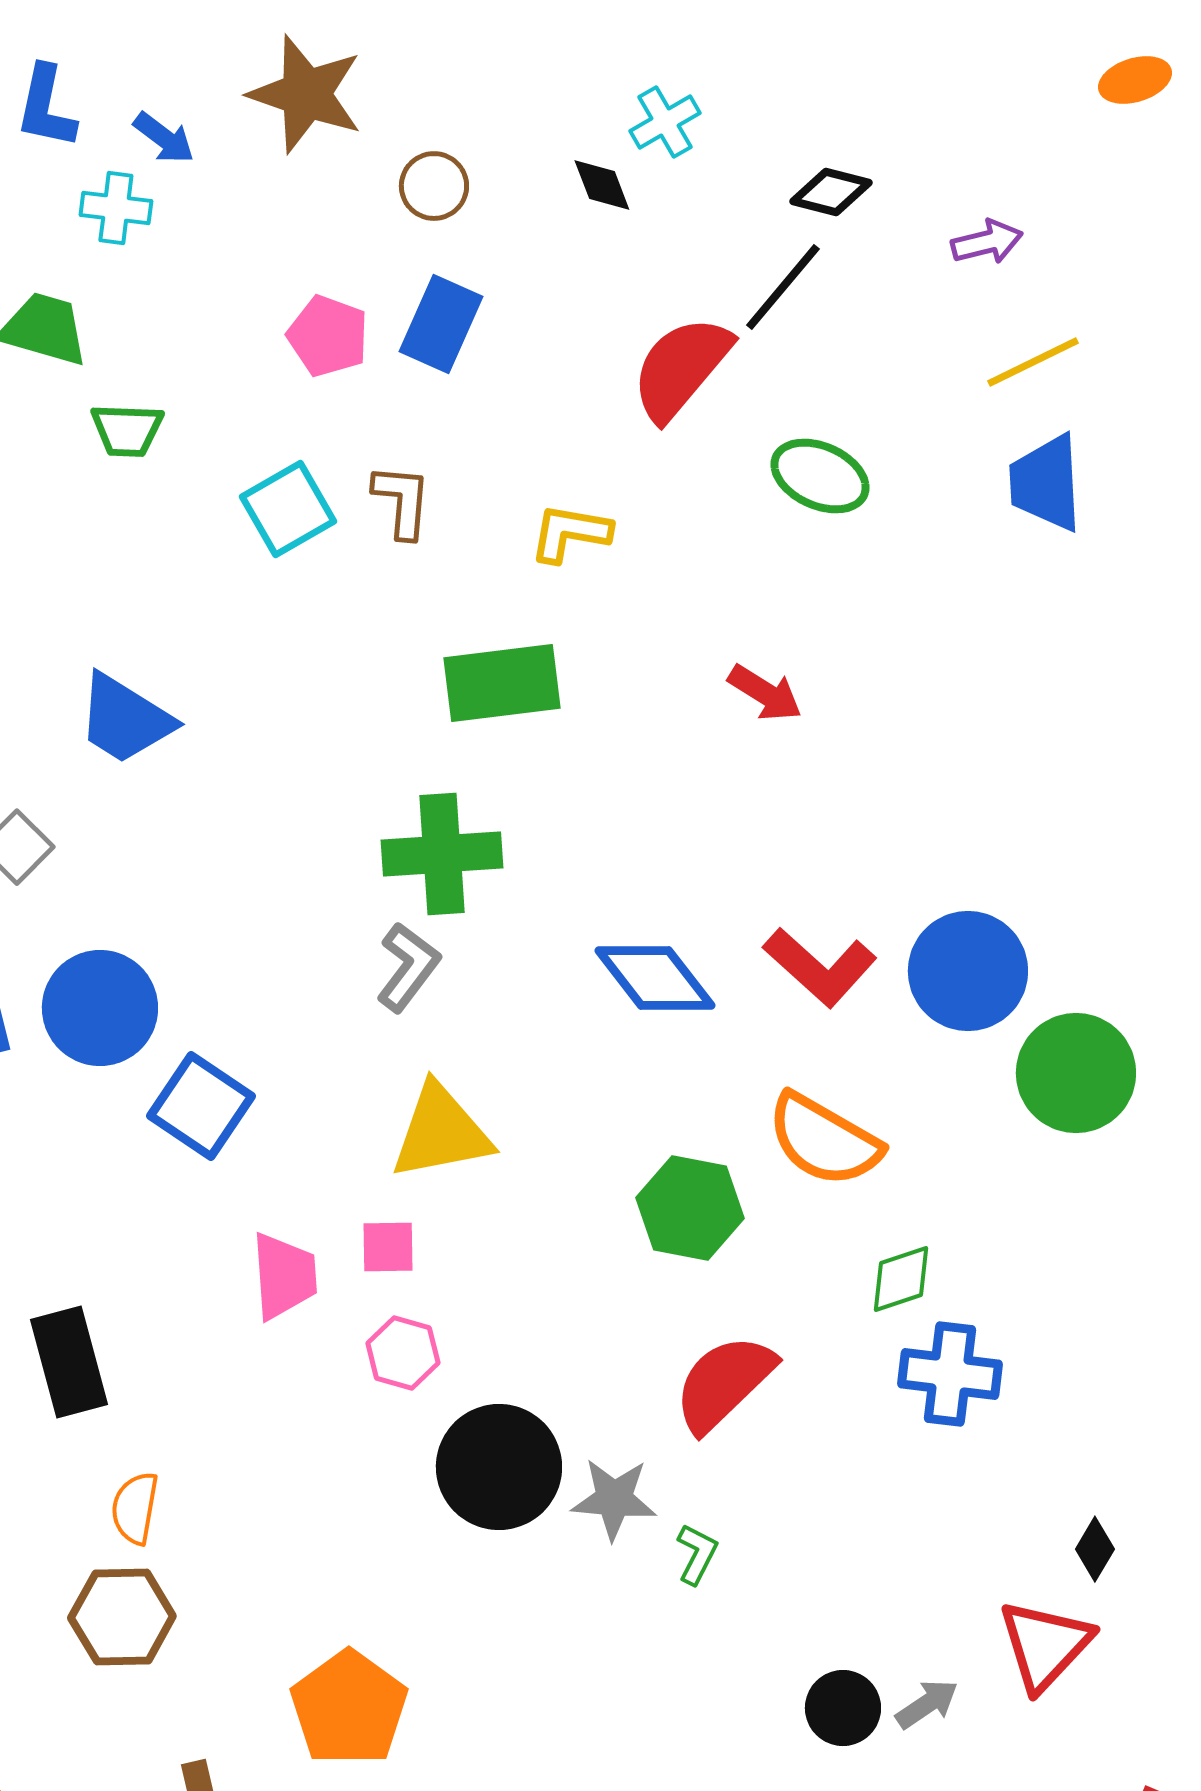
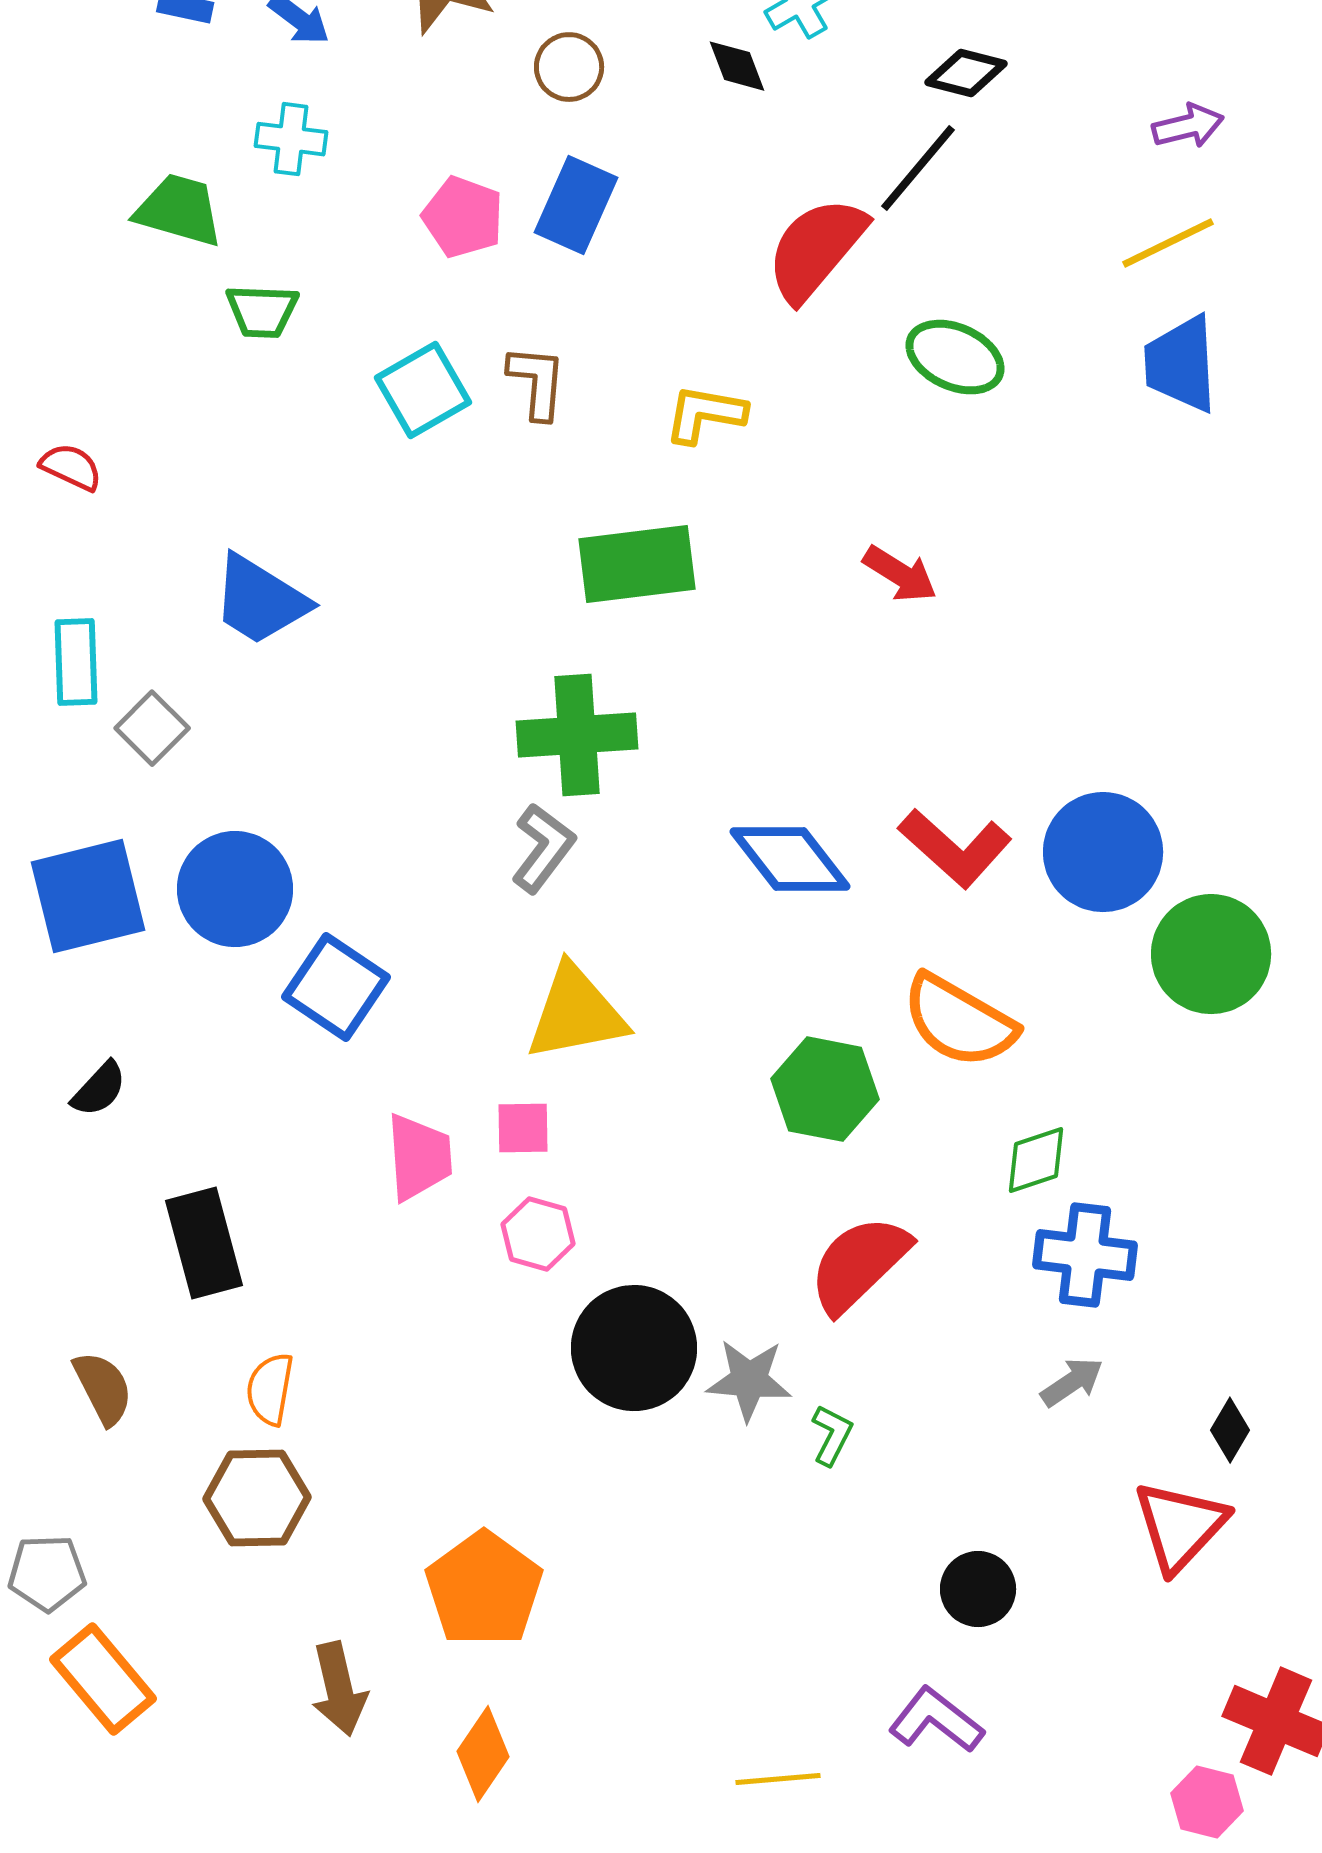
cyan cross: (116, 208) -> (291, 139), moved
purple arrow: (987, 242) -> (1188, 126), moved
gray arrow: (927, 1704) -> (1072, 1382), moved

